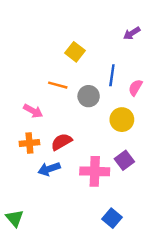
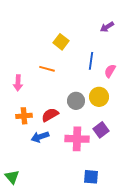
gray circle: (89, 96) -> (76, 101), moved
pink arrow: (33, 111) -> (18, 83), moved, turned 63
blue square: (112, 218) -> (91, 177), turned -35

